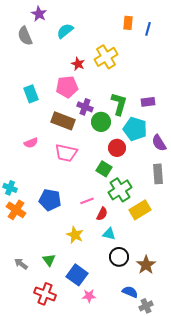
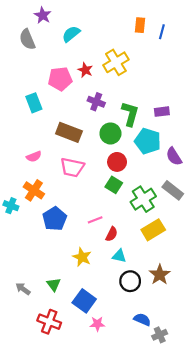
pink pentagon: (67, 87) -> (60, 79), moved
purple cross: (85, 107) -> (96, 102), moved
red circle: (117, 148) -> (117, 162), moved
gray rectangle: (158, 174) -> (173, 190), turned -48
green cross: (120, 190) -> (143, 199), moved
blue pentagon: (50, 200) -> (55, 219), turned 30
orange cross: (16, 210) -> (34, 190), moved
brown star: (146, 265) -> (160, 275), moved

